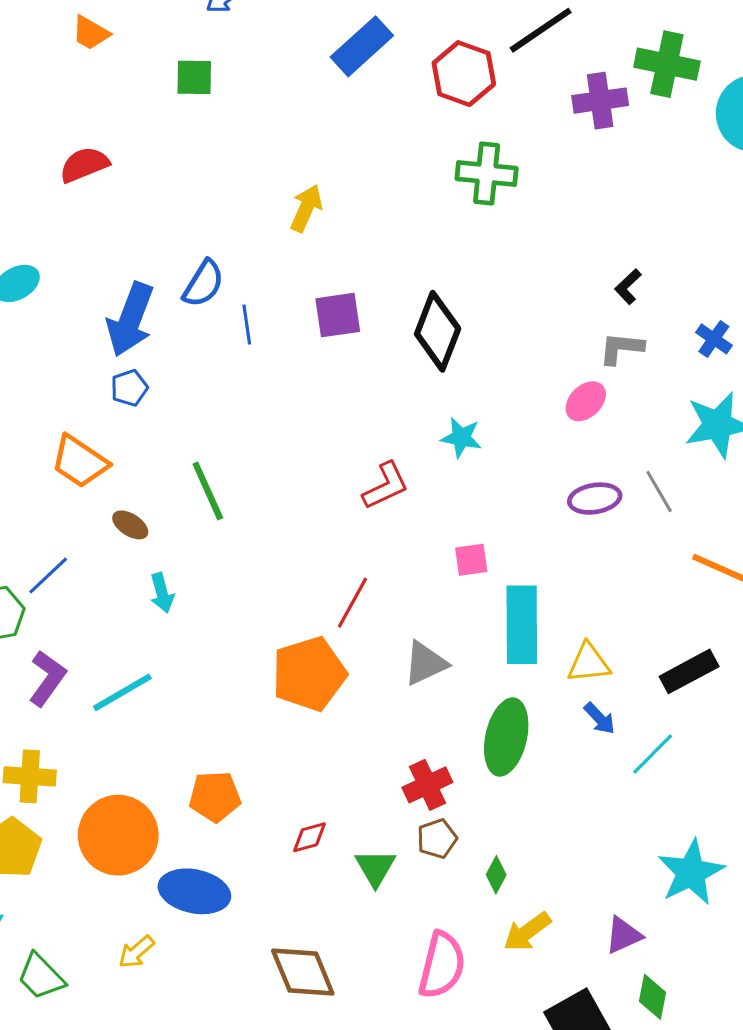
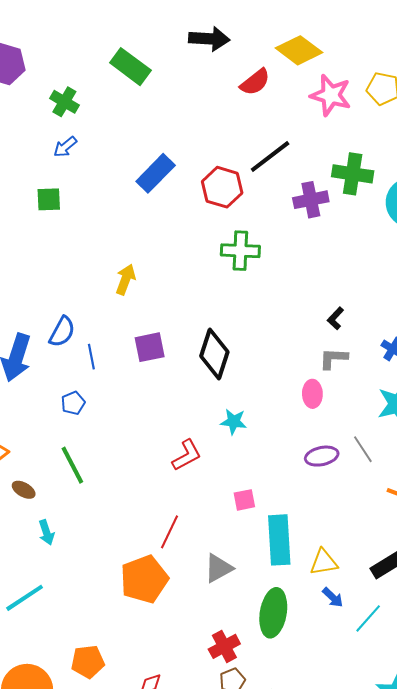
blue pentagon: (129, 388) -> (73, 403), moved
pink ellipse: (586, 401) -> (312, 394), turned -44

